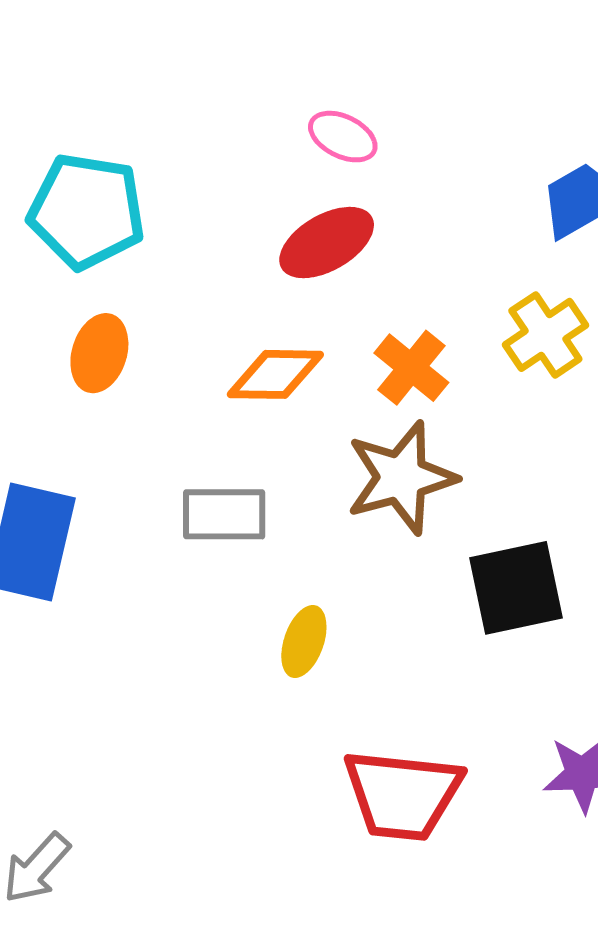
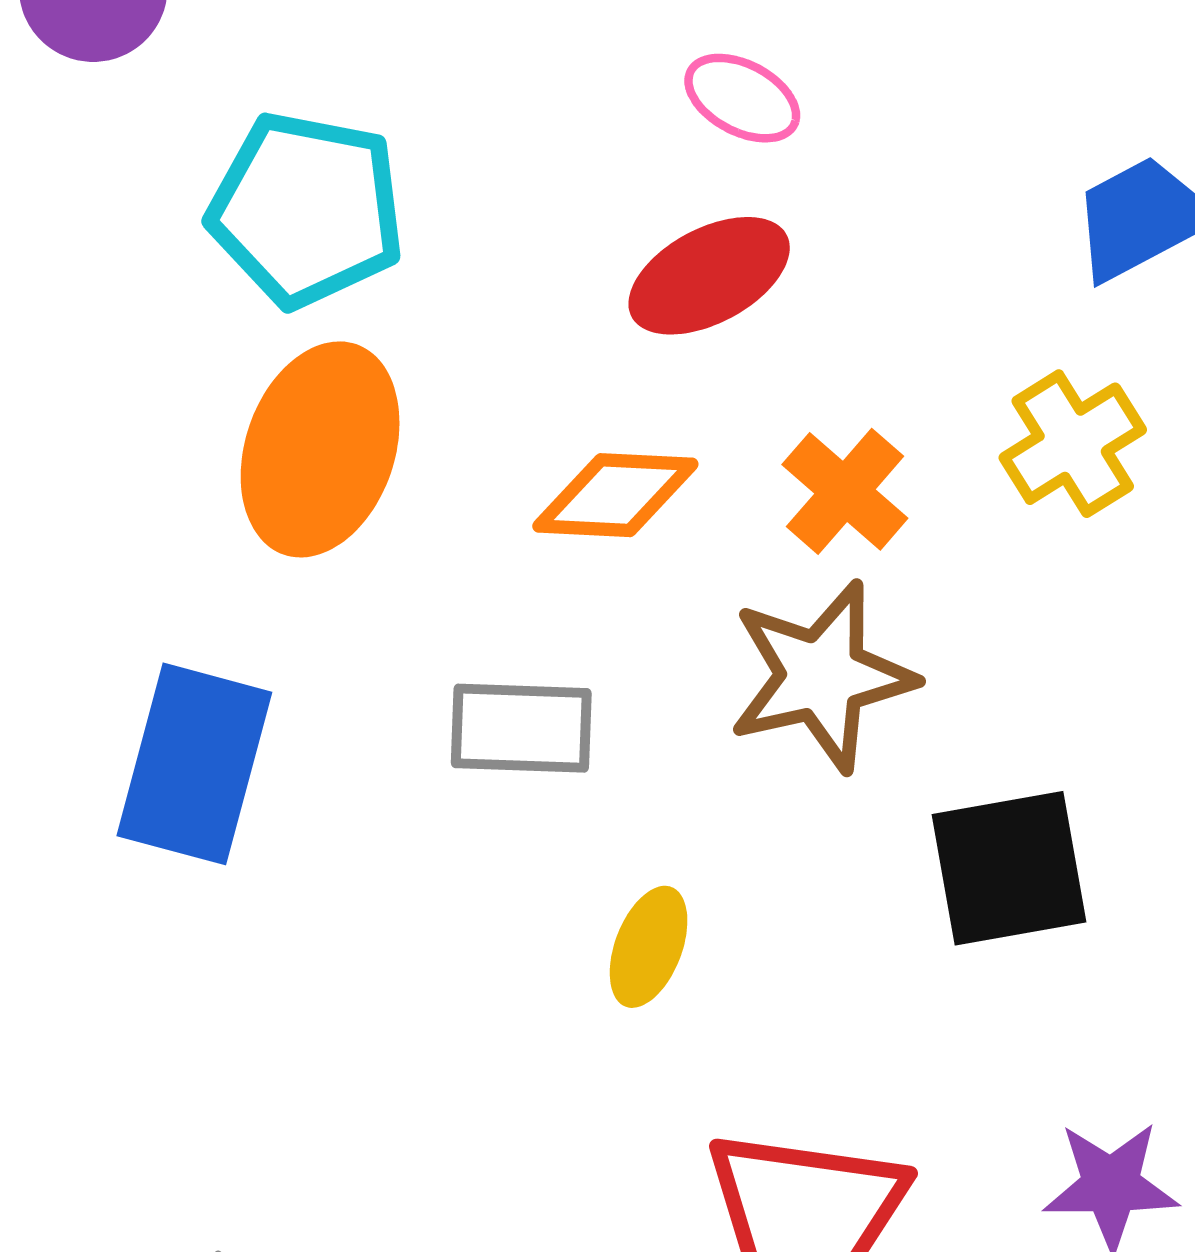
orange ellipse: (99, 353) -> (320, 449), size x1.6

